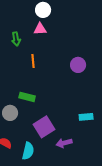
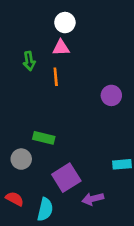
orange line: (33, 61) -> (56, 77), moved

